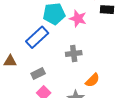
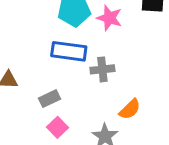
blue rectangle: (37, 37) -> (69, 51), moved, turned 50

